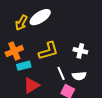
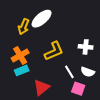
cyan rectangle: (24, 66) -> (22, 70), moved
white semicircle: (79, 76) -> (88, 72), turned 32

